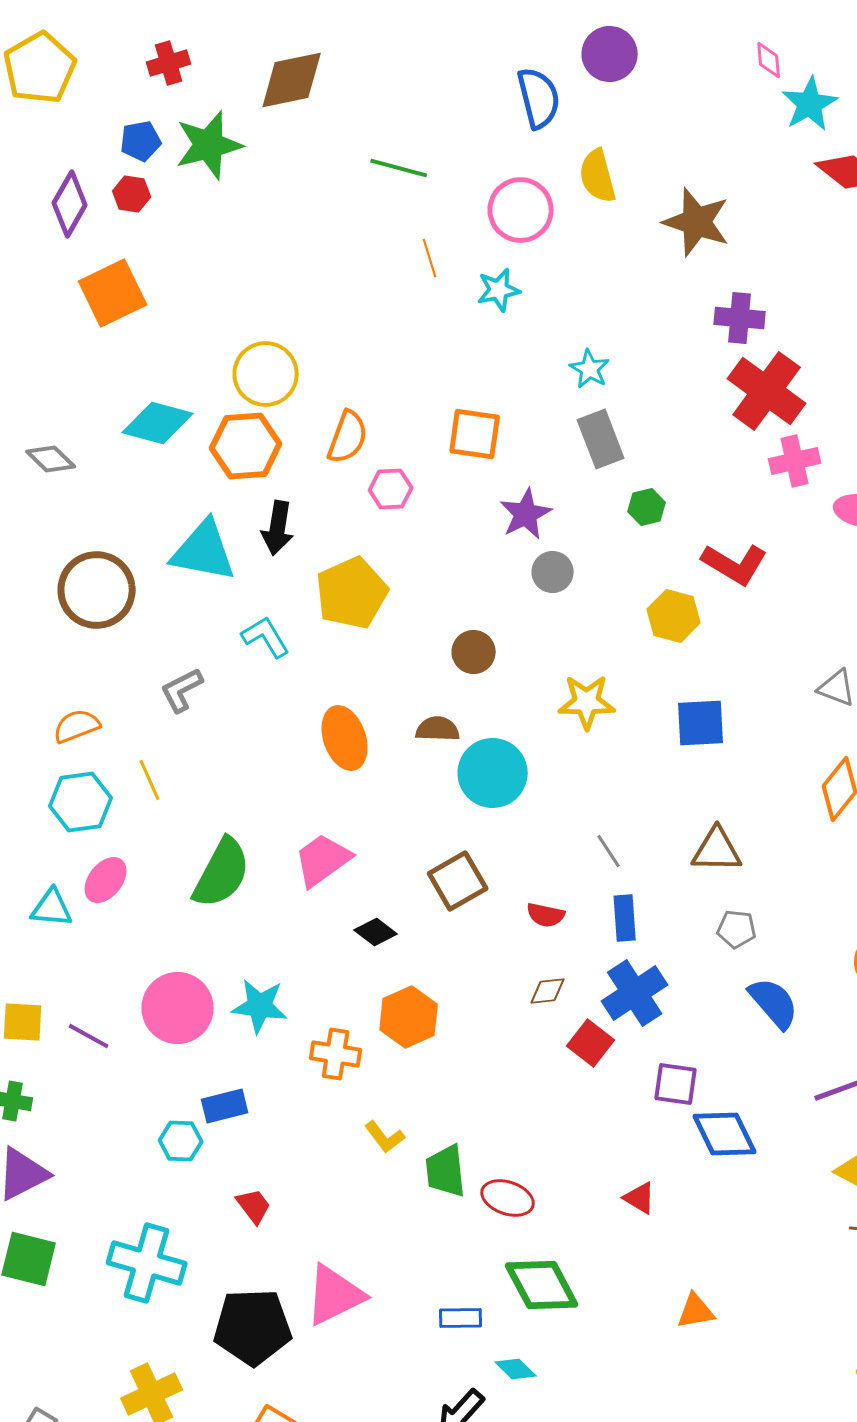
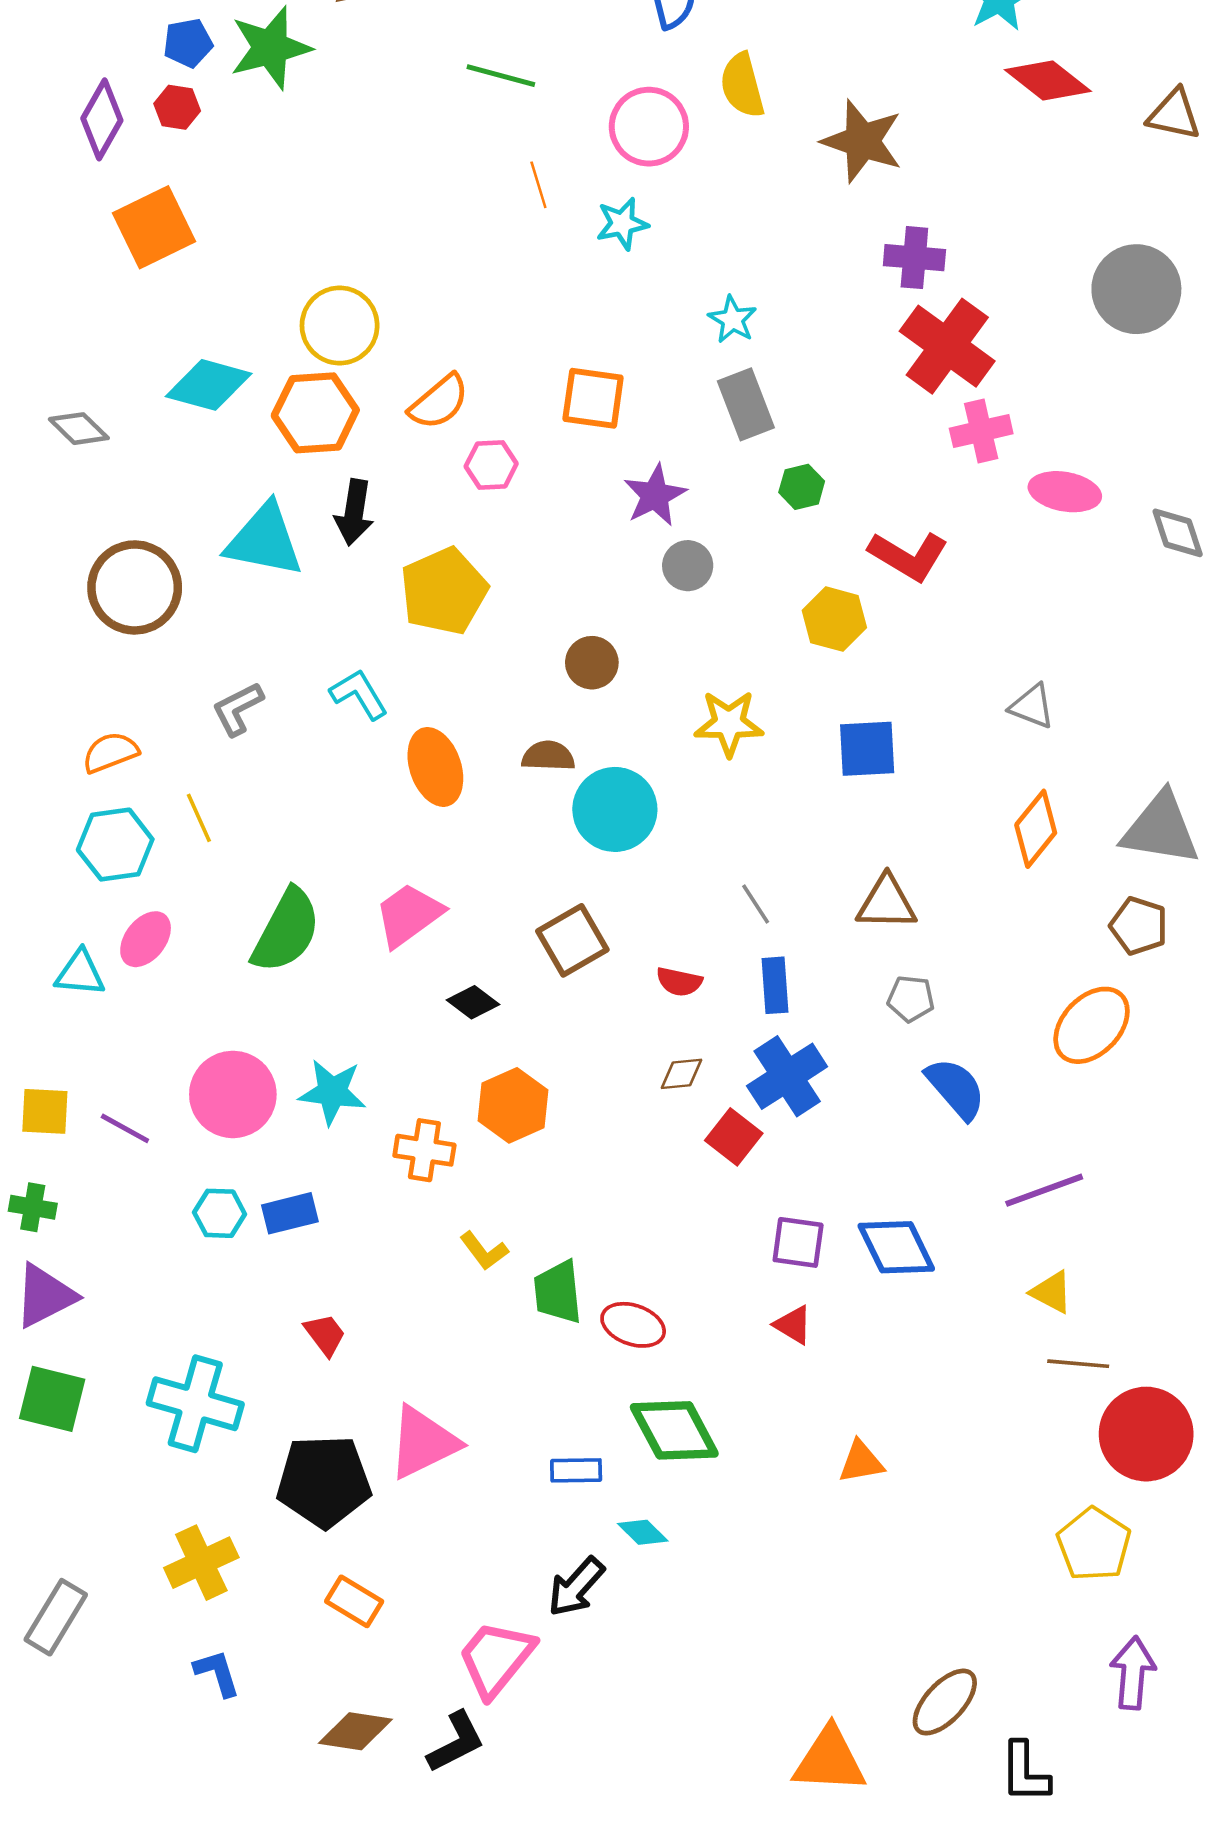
orange semicircle: (348, 437) -> (439, 402), turned 30
cyan L-shape: (266, 637) -> (359, 694), moved
purple square: (676, 1084) -> (798, 1242), moved
cyan hexagon: (181, 1141) -> (220, 1213), moved

